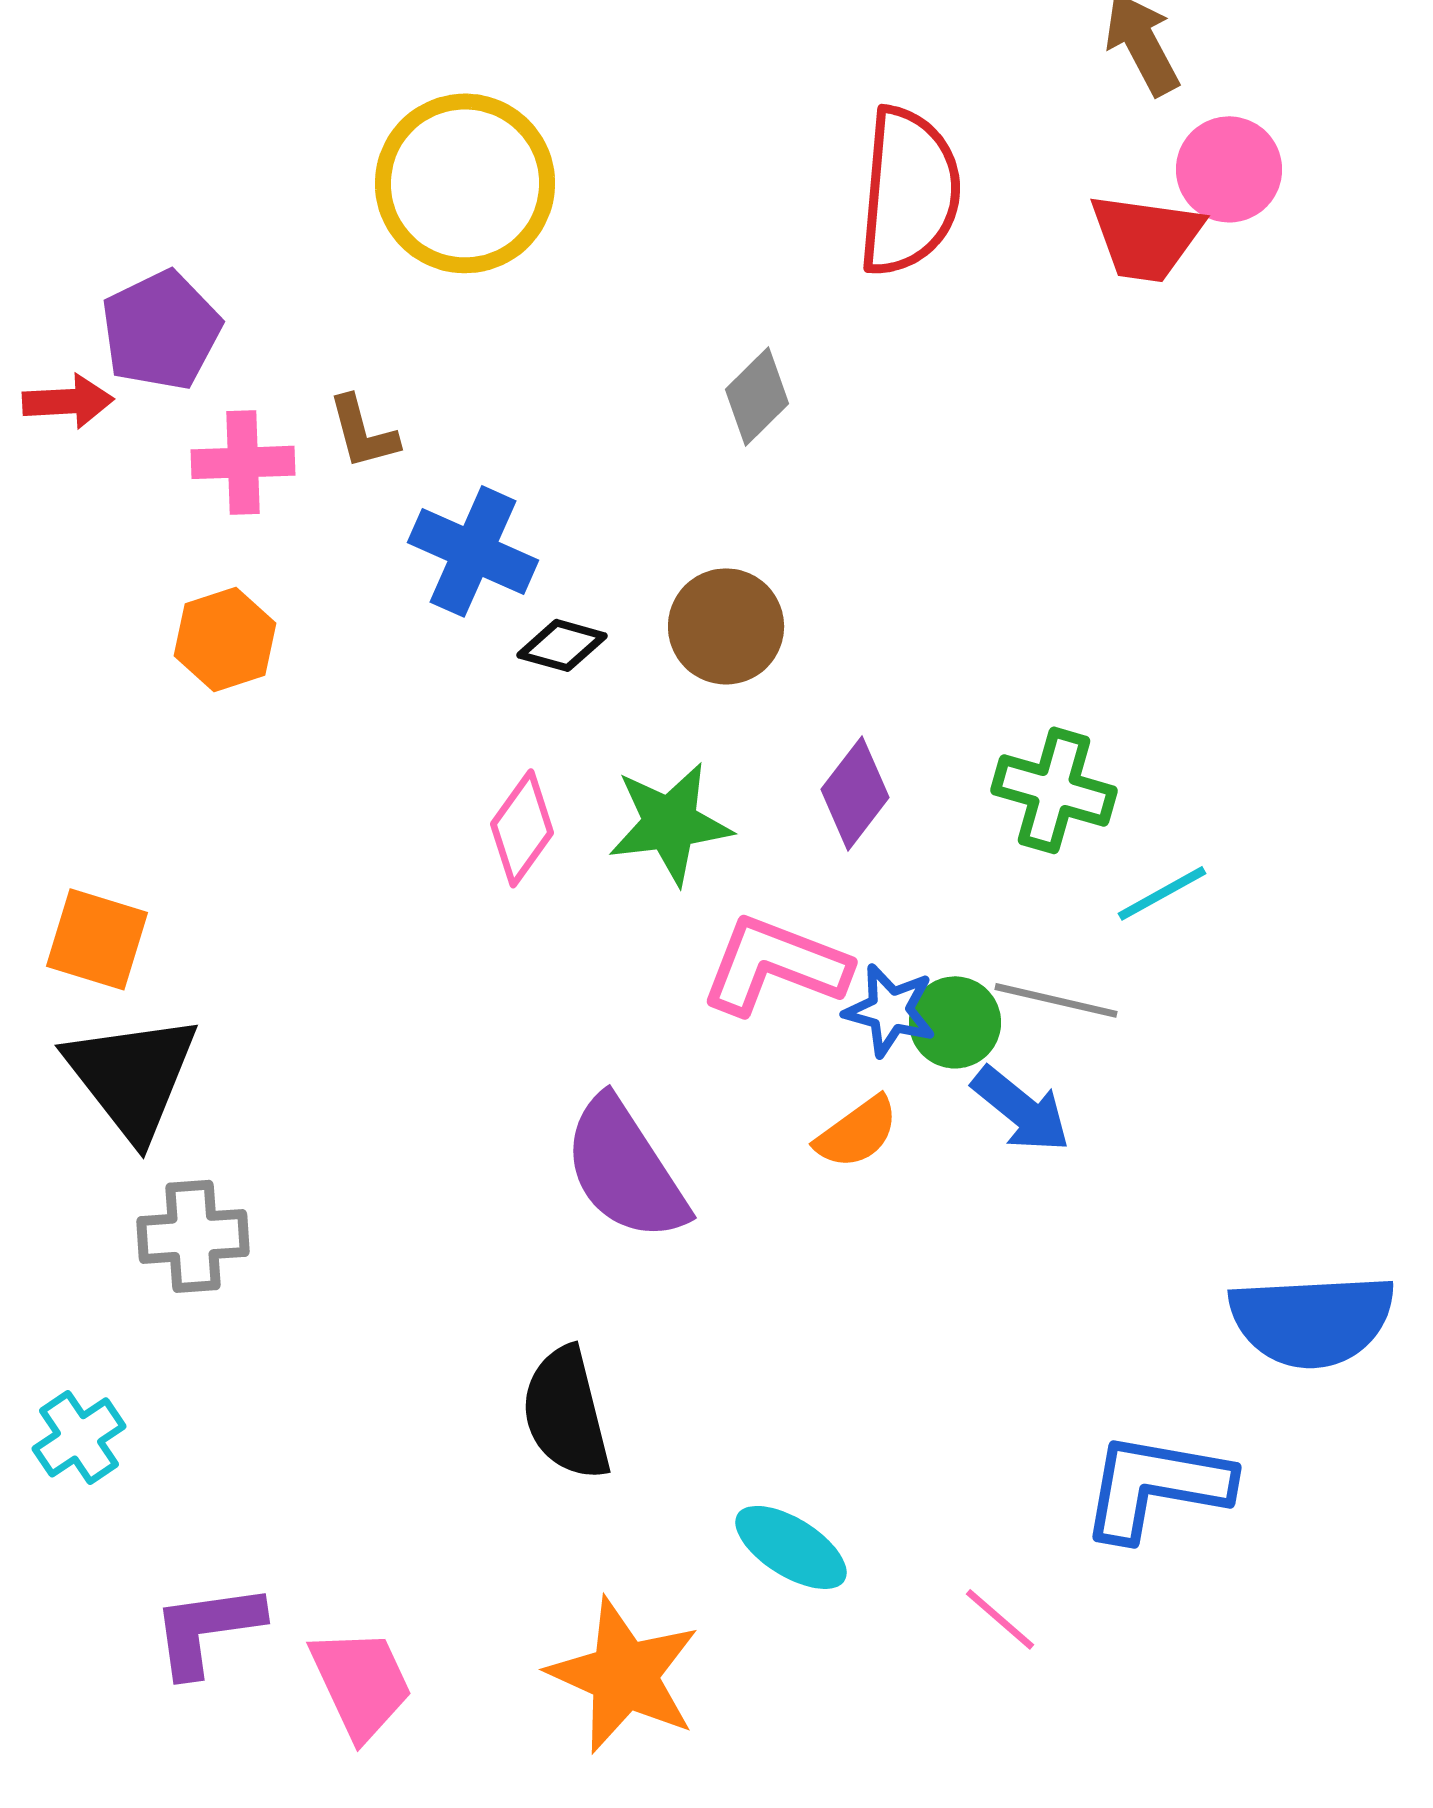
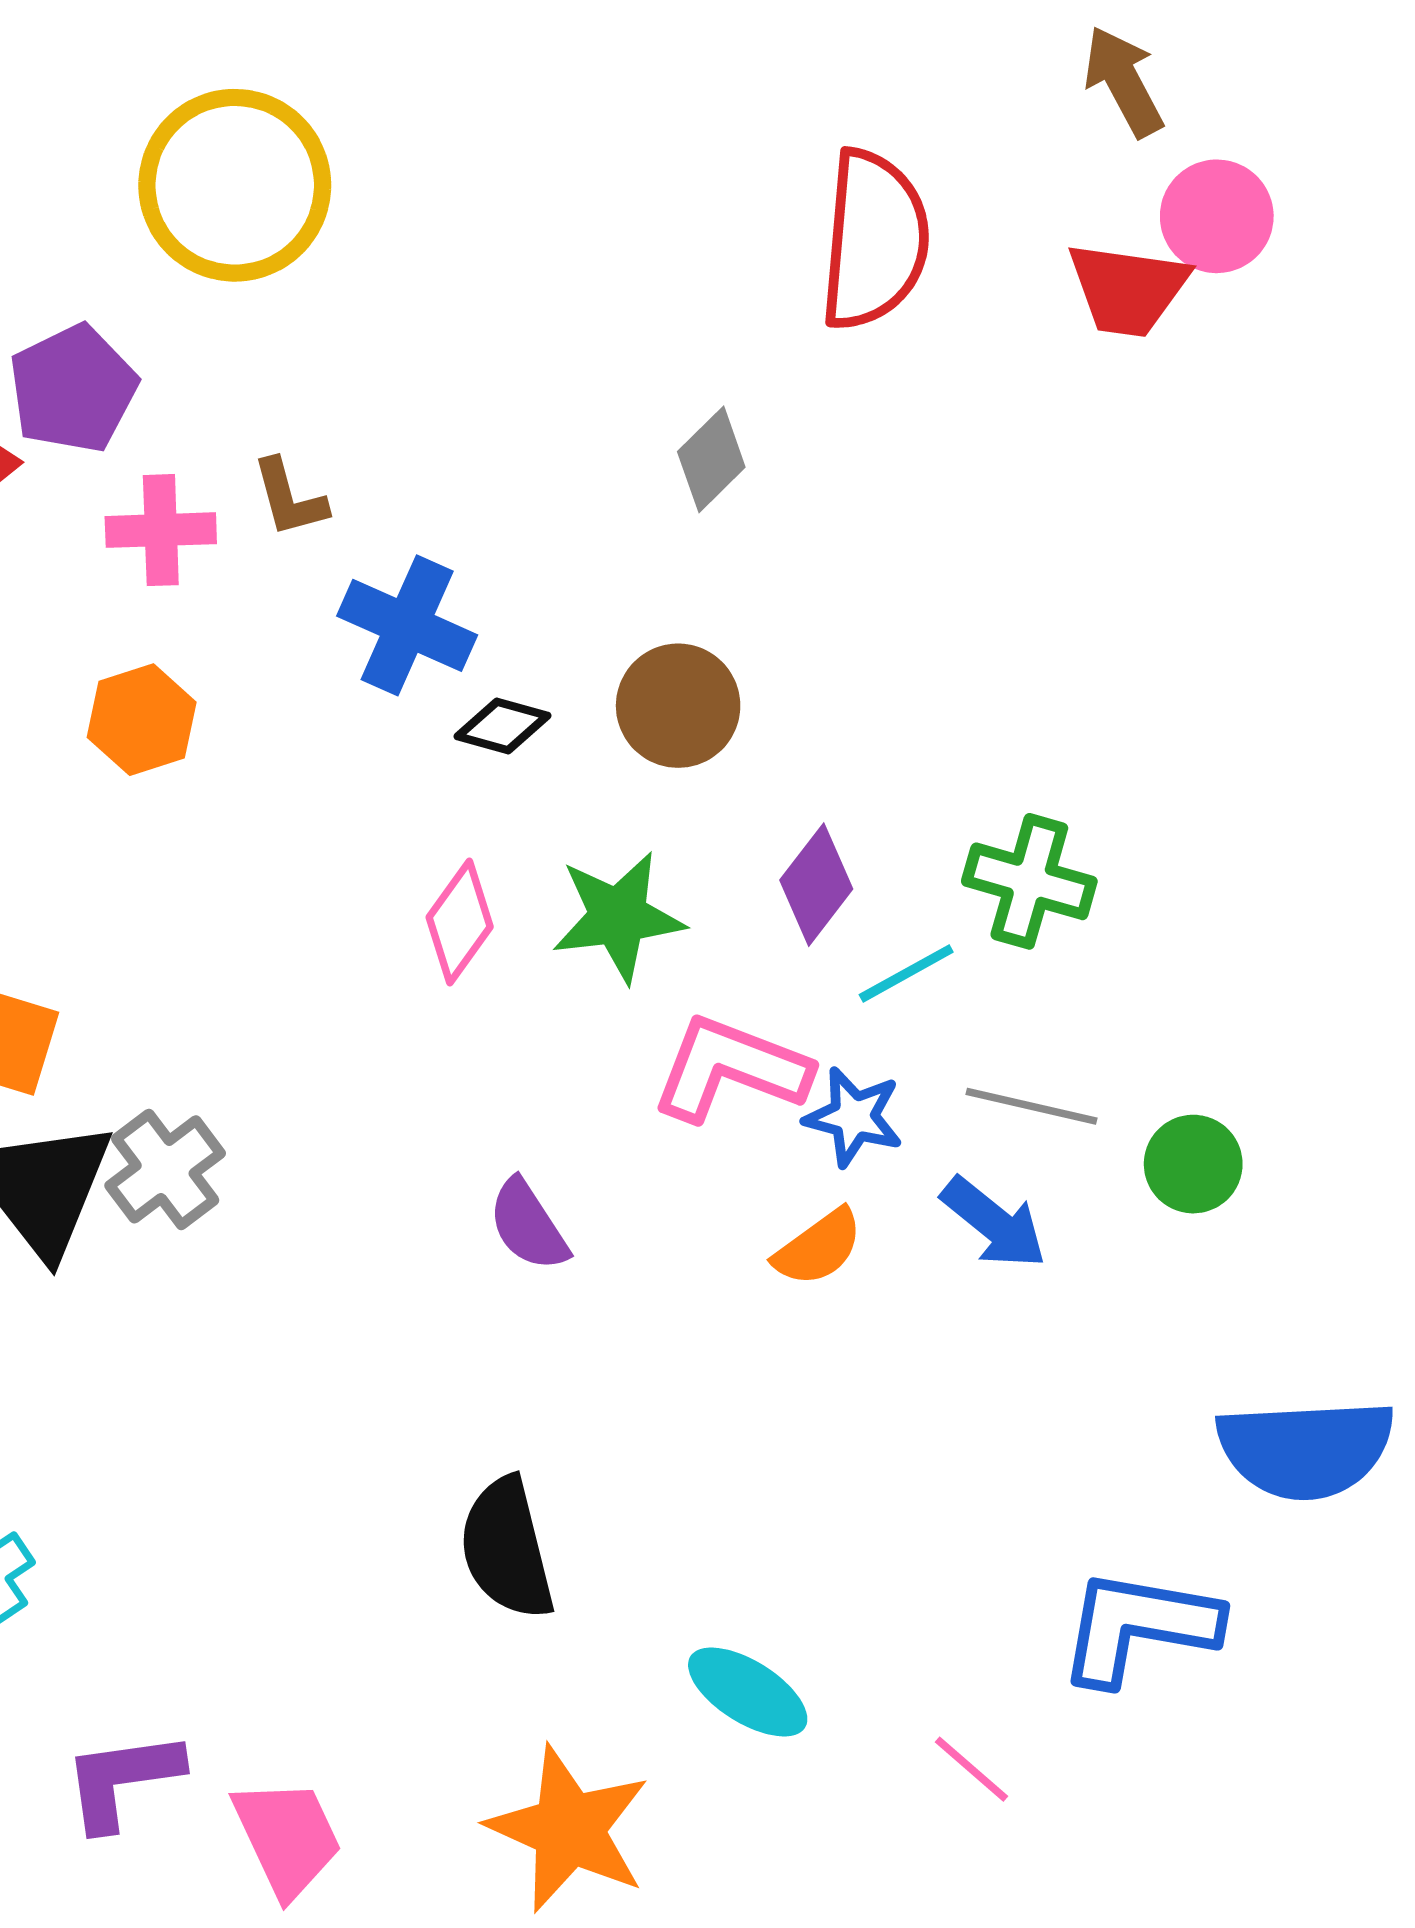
yellow circle: (465, 183) -> (235, 185), moved
cyan line: (1162, 893) -> (906, 973), moved
green circle: (955, 1022) -> (1193, 1164), moved
purple semicircle: (625, 1169) -> (528, 1225), moved, size x0.6
gray cross: (193, 1236) -> (165, 1169), moved, turned -33

